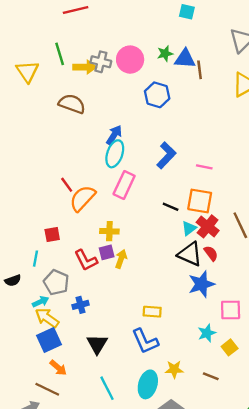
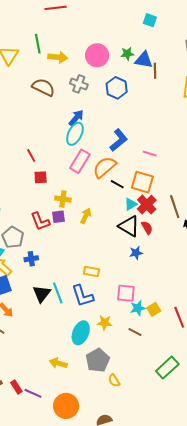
gray cross: (101, 62) -> (79, 84), moved
orange semicircle: (82, 198) -> (104, 167), moved
red square: (52, 235) -> (41, 177), moved
yellow arrow: (121, 259) -> (86, 216), moved
blue star: (202, 284) -> (136, 253), size x0.6
pink square: (231, 310) -> (126, 293), moved
cyan star: (207, 333) -> (138, 308), moved
cyan line: (107, 388) -> (58, 293), moved

